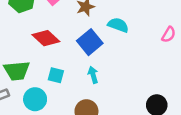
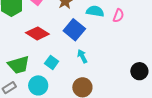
pink semicircle: (169, 35) -> (118, 16), moved
cyan square: (56, 75) -> (52, 62), turned 32

